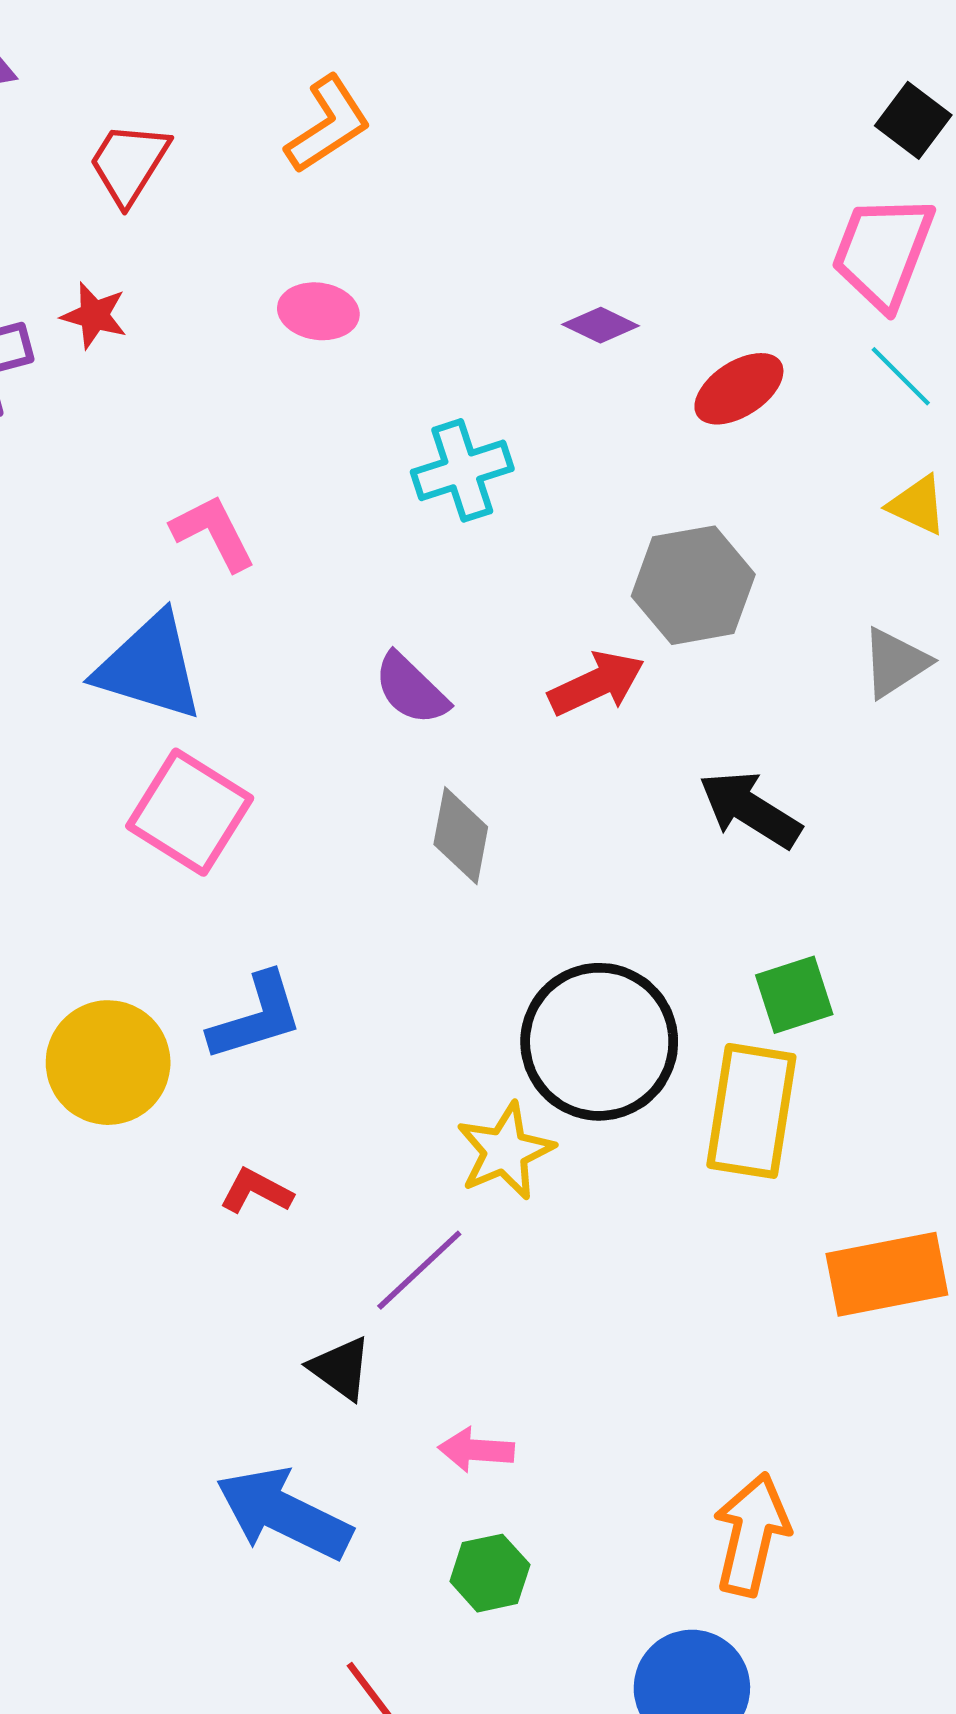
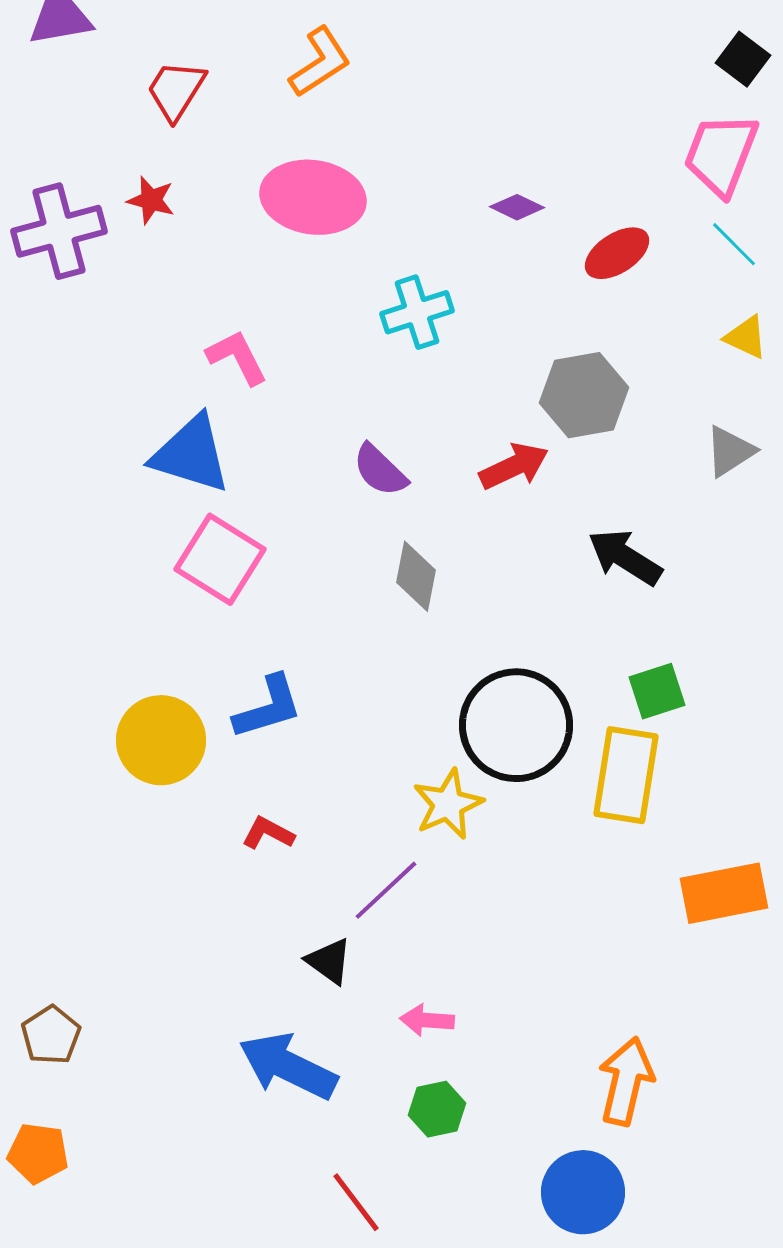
pink ellipse: (318, 311) -> (313, 197), size x1.8

